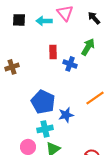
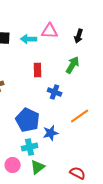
pink triangle: (65, 13) -> (50, 31), turned -48
black arrow: (94, 18) -> (79, 36), turned -120
blue cross: (70, 64) -> (55, 92), moved

